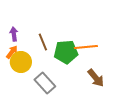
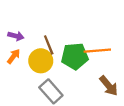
purple arrow: (14, 34) -> (16, 36), turned 112
yellow circle: (21, 62) -> (41, 61), moved

